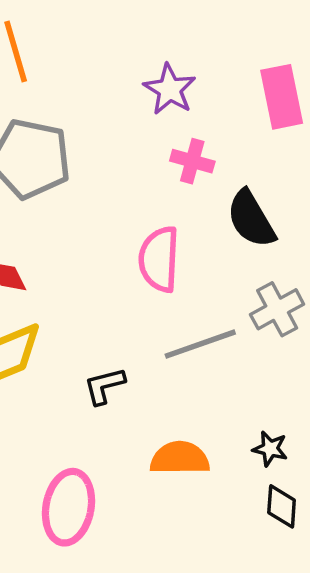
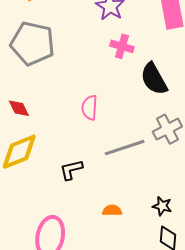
pink semicircle: (159, 259) -> (90, 108), moved, size x0.7
orange semicircle: (180, 458) -> (112, 210), size x0.6

